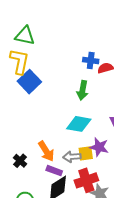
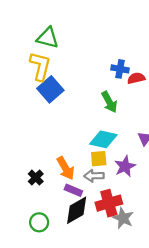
green arrow: (83, 90) -> (109, 102), turned -42
purple star: (99, 147) -> (125, 166), turned 30
yellow square: (86, 153) -> (99, 159), moved

